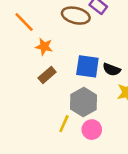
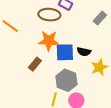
orange star: (44, 47) -> (49, 41), moved, size x1.5

